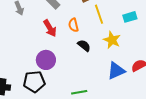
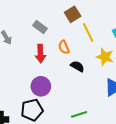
red arrow: (50, 28) -> (40, 54), turned 36

